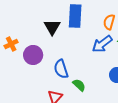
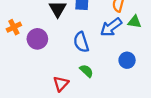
blue semicircle: (61, 69) -> (81, 42), moved

